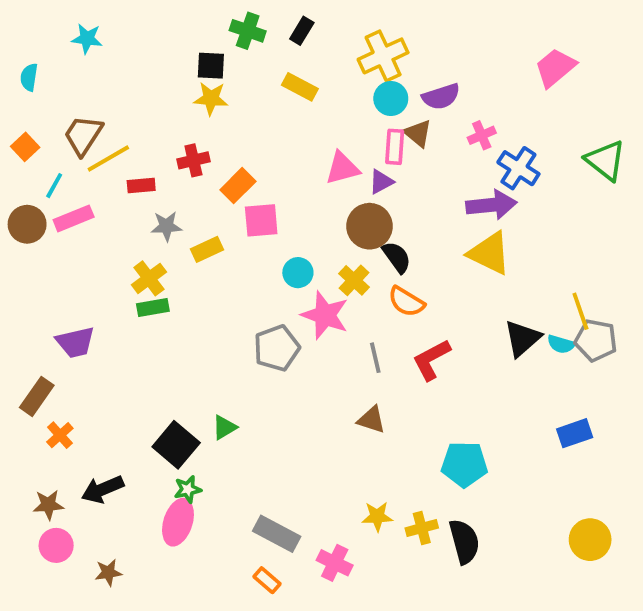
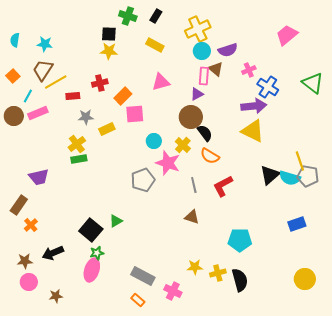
cyan star: (87, 39) -> (45, 44), moved
pink triangle: (342, 168) -> (161, 82), moved
cyan semicircle: (561, 344) -> (290, 178), size x1.5

